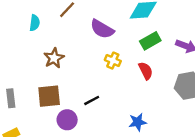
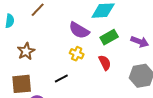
purple semicircle: (102, 29) -> (79, 30), moved
black line: (92, 100) -> (61, 79), moved

